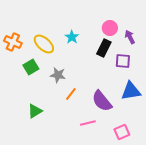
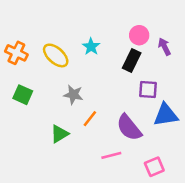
purple square: (123, 61) -> (148, 90), moved
green square: (31, 67) -> (23, 95), moved, turned -35
green triangle: (35, 111) -> (59, 134), moved

